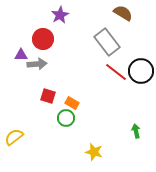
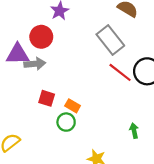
purple triangle: (21, 55) -> (18, 54), size x1.6
green arrow: (136, 131) -> (134, 131), moved

